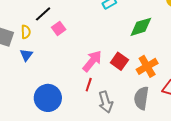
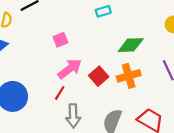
pink square: (59, 28) -> (60, 40), moved
orange cross: (147, 66) -> (129, 76), moved

